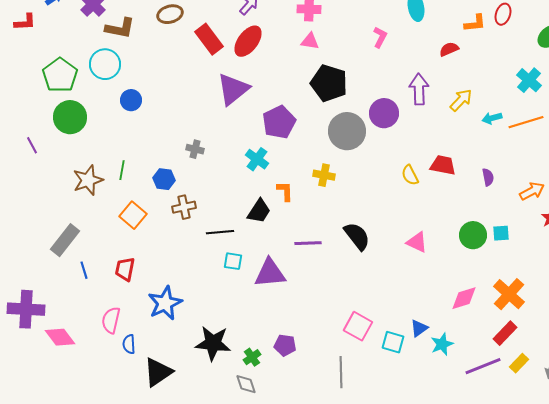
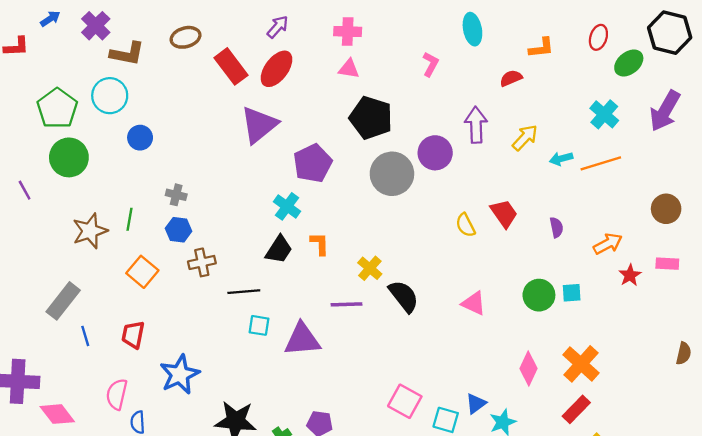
red ellipse: (503, 14) -> (598, 37), moved
gray cross: (195, 149) -> (176, 195), moved
red trapezoid: (443, 165) -> (504, 213), turned 44
yellow cross: (324, 175) -> (370, 268), moved, turned 30
black trapezoid: (259, 211) -> (279, 250), moved
pink diamond: (464, 298) -> (528, 369), turned -48

